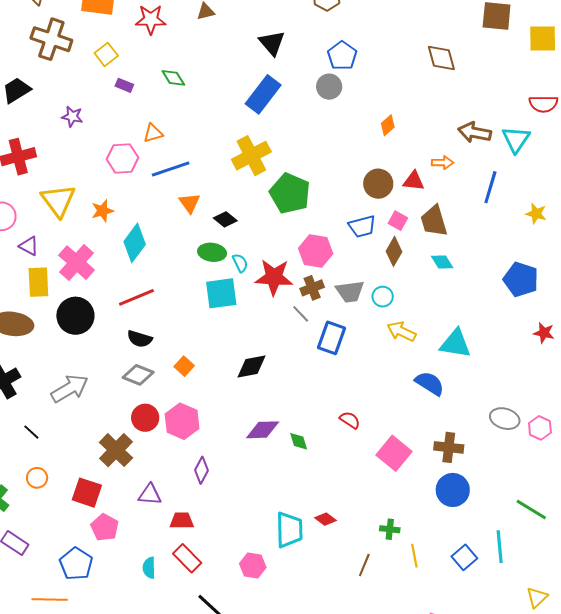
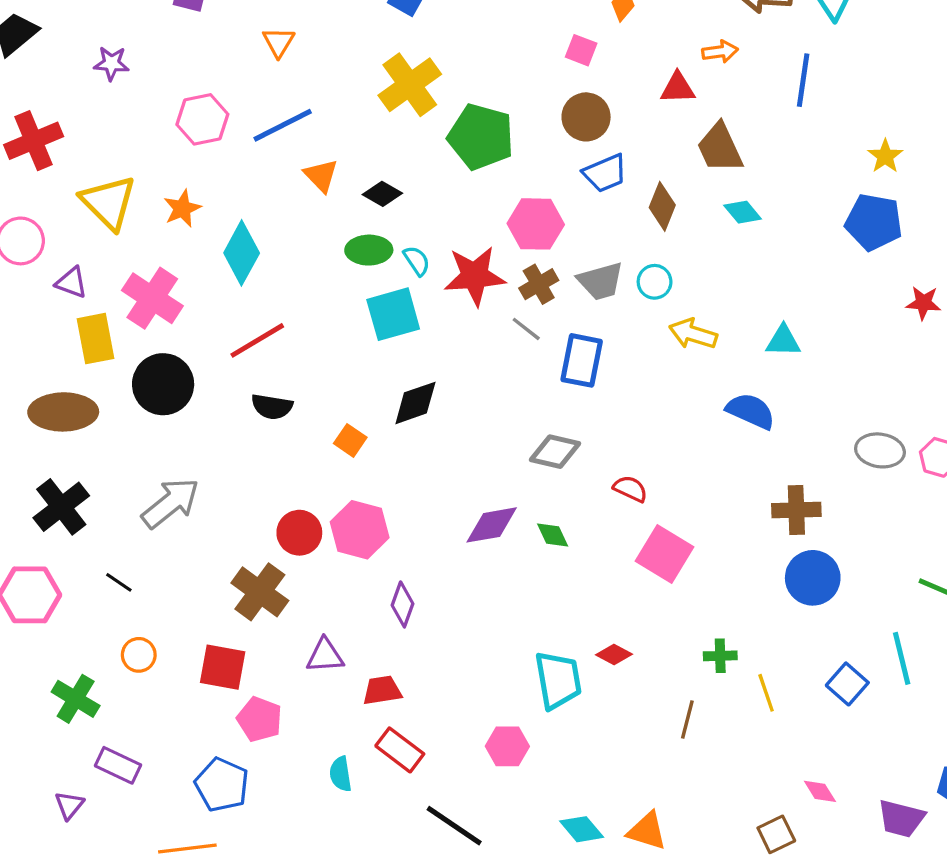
orange triangle: (153, 133) -> (279, 42), moved, turned -35
brown circle: (378, 184) -> (586, 117), moved
yellow star: (536, 214) -> (885, 156), moved, turned 30
pink square: (398, 221) -> (581, 50), moved
cyan triangle: (456, 344) -> (783, 341), size x0.7
black diamond: (251, 367) -> (415, 403), moved
gray diamond: (138, 375) -> (555, 452), moved
pink square: (394, 453) -> (665, 554), moved

